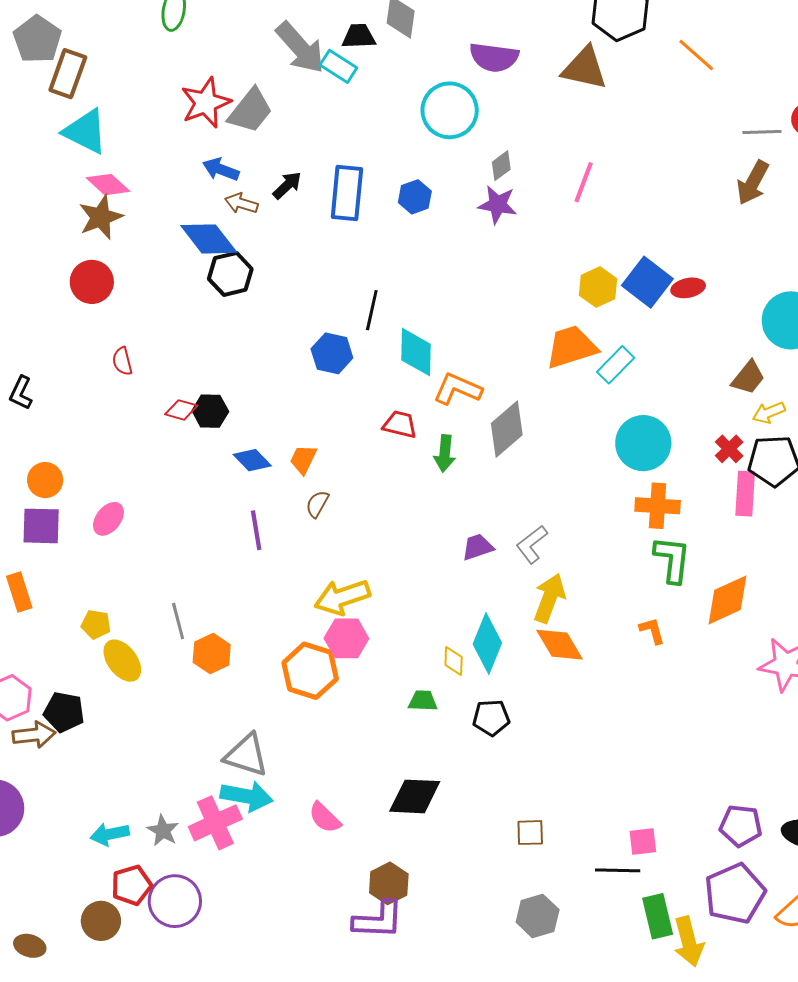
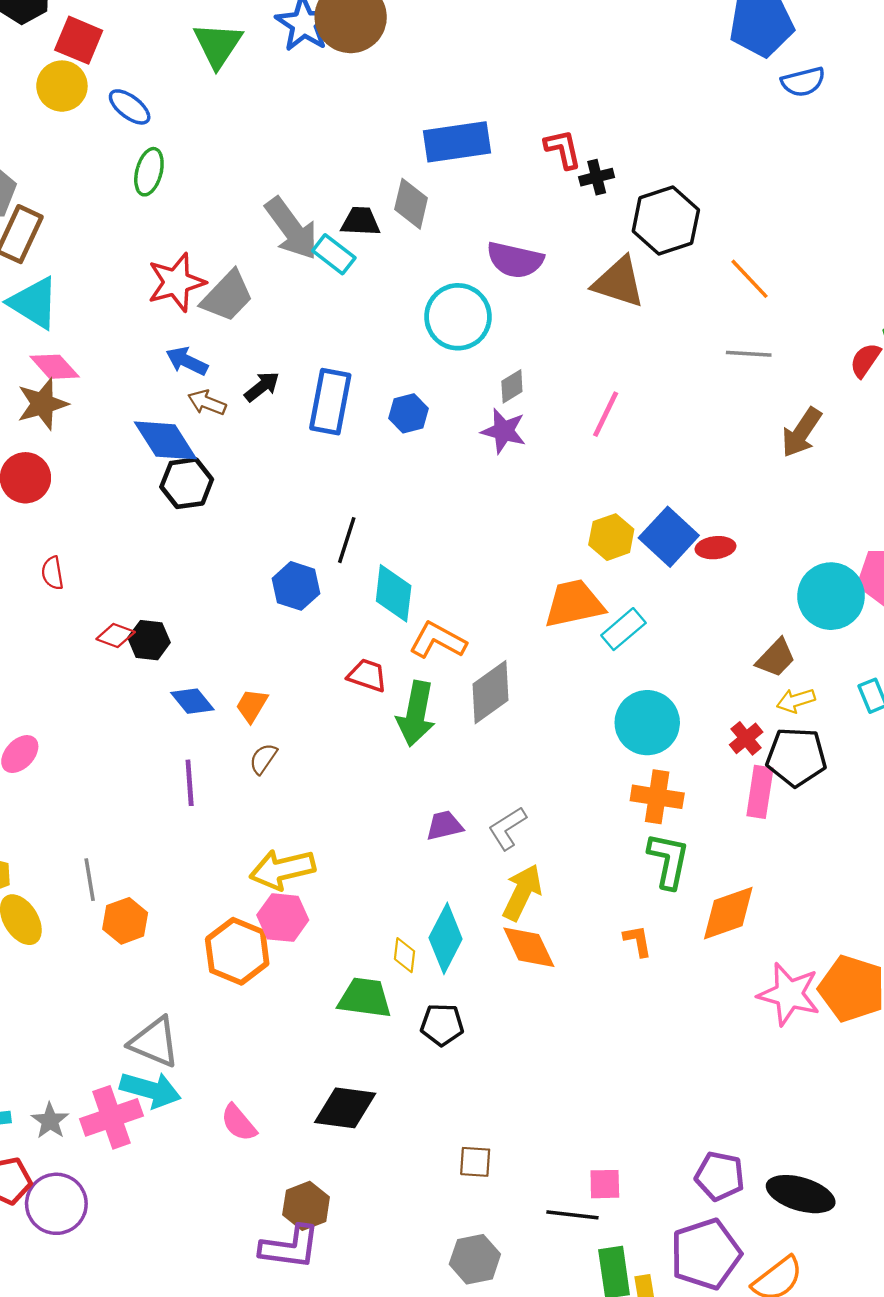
gray line: (762, 132) -> (749, 354), moved
green arrow: (445, 453) -> (416, 714), size x1.5
green trapezoid: (423, 701) -> (365, 998), size x1.6

